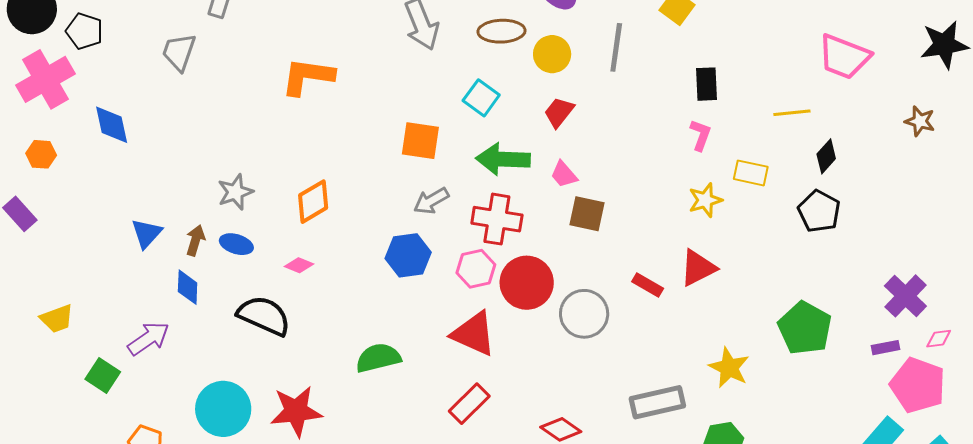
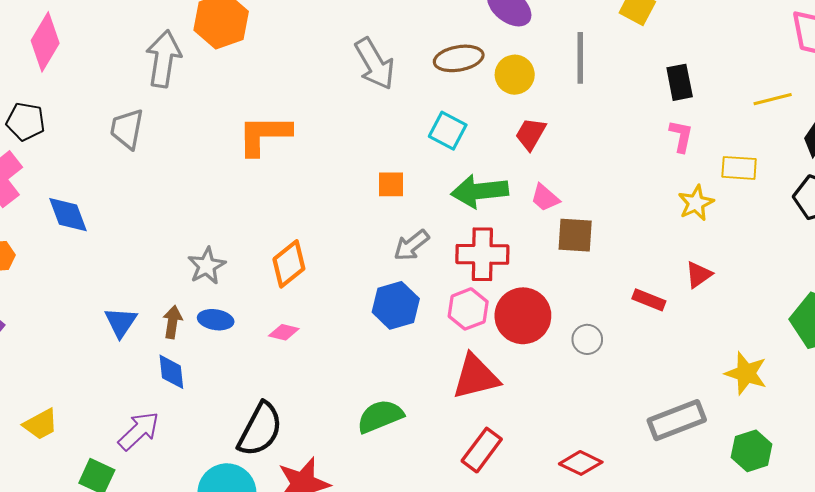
orange square: (420, 141) -> (391, 184), size x0.7
red triangle: (698, 268) -> (699, 275), size x0.7
gray circle: (584, 314) -> (587, 339), size x0.6
black semicircle: (264, 316) -> (260, 429), moved, turned 102
red triangle: (474, 334) -> (476, 377), turned -30

